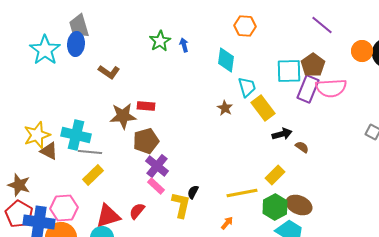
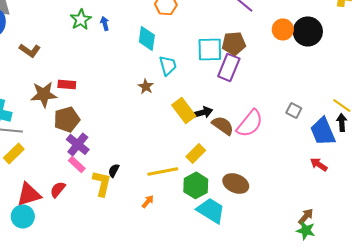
brown pentagon: (313, 65) -> (234, 43), turned 30
pink semicircle: (331, 88) -> (250, 123), moved, turned -48
yellow rectangle: (263, 108) -> (184, 110), moved
brown semicircle: (302, 147) -> (223, 125), size x1.6
brown ellipse: (299, 205) -> (236, 183), moved

